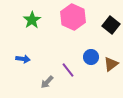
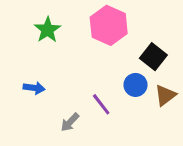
black square: (111, 25) -> (153, 57), moved

